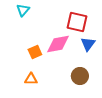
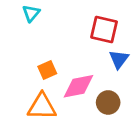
pink diamond: (58, 44) -> (78, 86), moved
orange triangle: (31, 79) -> (42, 107), size x1.6

